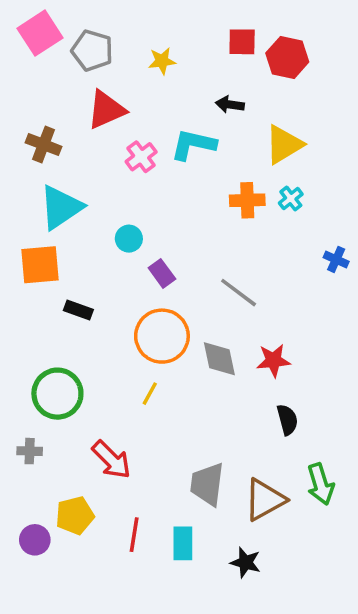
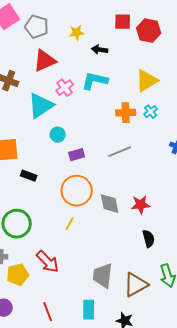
black arrow: (230, 104) -> (100, 50), moved
cyan triangle: (61, 207) -> (41, 106), moved
purple rectangle: (162, 273) -> (77, 155), turned -70
gray line: (239, 293) -> (120, 152), moved, turned -60
yellow pentagon: (75, 515) -> (18, 275), moved
red line: (134, 535) -> (48, 312), moved, turned -30

